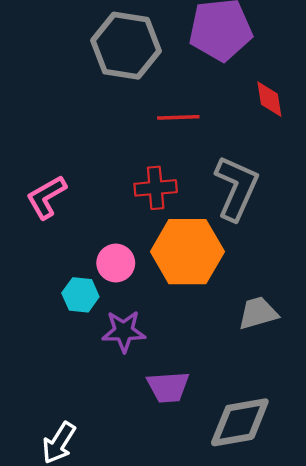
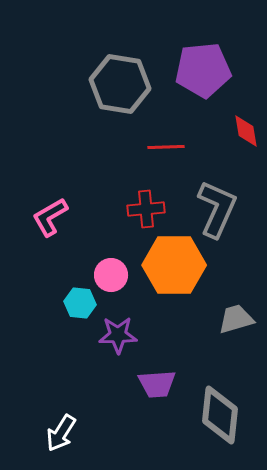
gray diamond: (240, 422) -> (220, 415), turned -74

